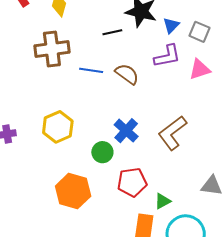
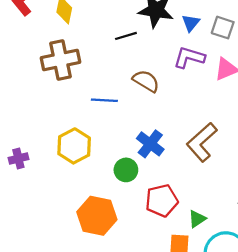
purple L-shape: (167, 56) -> (189, 57), turned -148
blue line: (91, 70) -> (104, 100), moved

